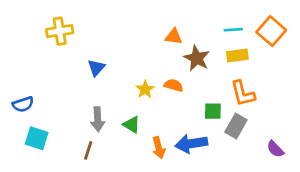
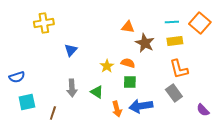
green square: (213, 111) -> (130, 82), moved
gray rectangle: (236, 126) -> (174, 93), turned -66
cyan square: (37, 138) -> (27, 102), turned -30
brown line: (88, 150) -> (53, 113), moved

